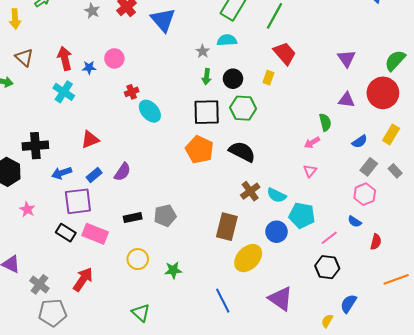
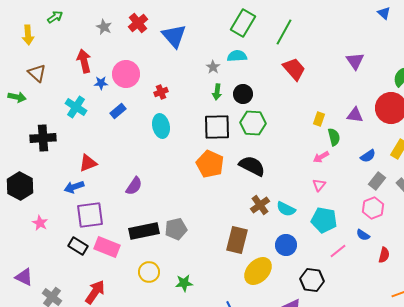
red arrow: (65, 58) -> (84, 61), moved
pink circle: (114, 58) -> (126, 74), size x1.4
purple triangle: (346, 58) -> (355, 61), moved
yellow rectangle: (268, 78) -> (319, 119), moved
red cross: (132, 92) -> (161, 92), moved
cyan ellipse: (150, 111) -> (161, 126), turned 30
red triangle: (90, 139) -> (88, 163), moved
black cross: (35, 146) -> (43, 138), moved
blue rectangle: (94, 175) -> (118, 111), moved
cyan pentagon: (302, 215) -> (324, 220), moved
black rectangle: (133, 218) -> (144, 231), size x1.6
black hexagon: (327, 267) -> (312, 280), moved

